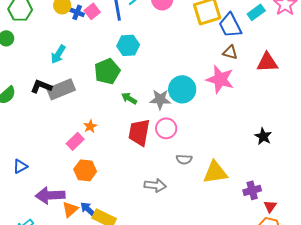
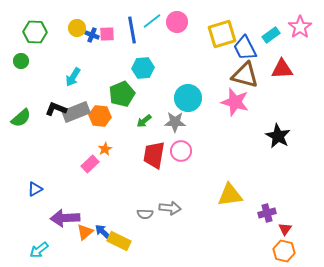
pink square: (92, 11) -> (107, 34), turned 35
brown triangle: (230, 52) -> (245, 75), size x1.8
red triangle: (267, 62) -> (282, 69), moved
cyan circle: (182, 89) -> (188, 98), moved
green arrow: (129, 98) -> (144, 121), turned -70
black star: (263, 136) -> (278, 136), moved, size x1.4
gray semicircle: (184, 159) -> (145, 214), moved
orange hexagon: (85, 170) -> (100, 116), moved

